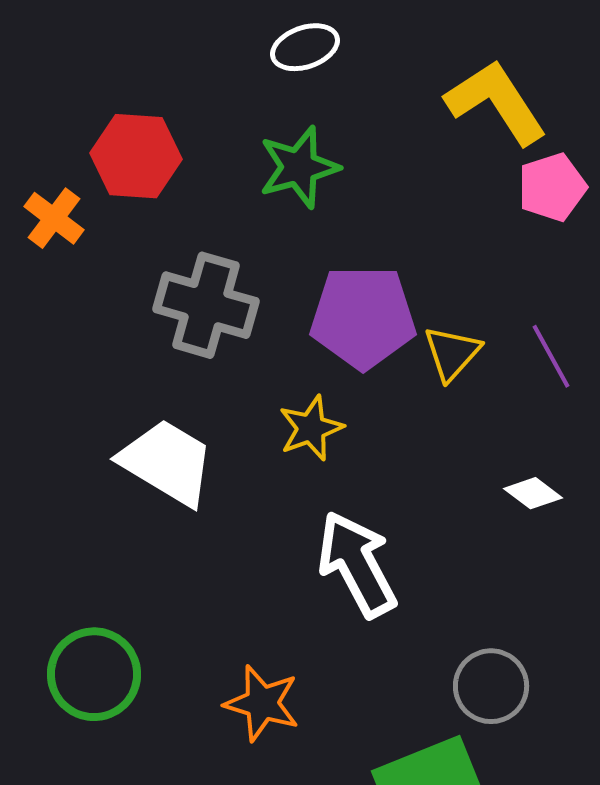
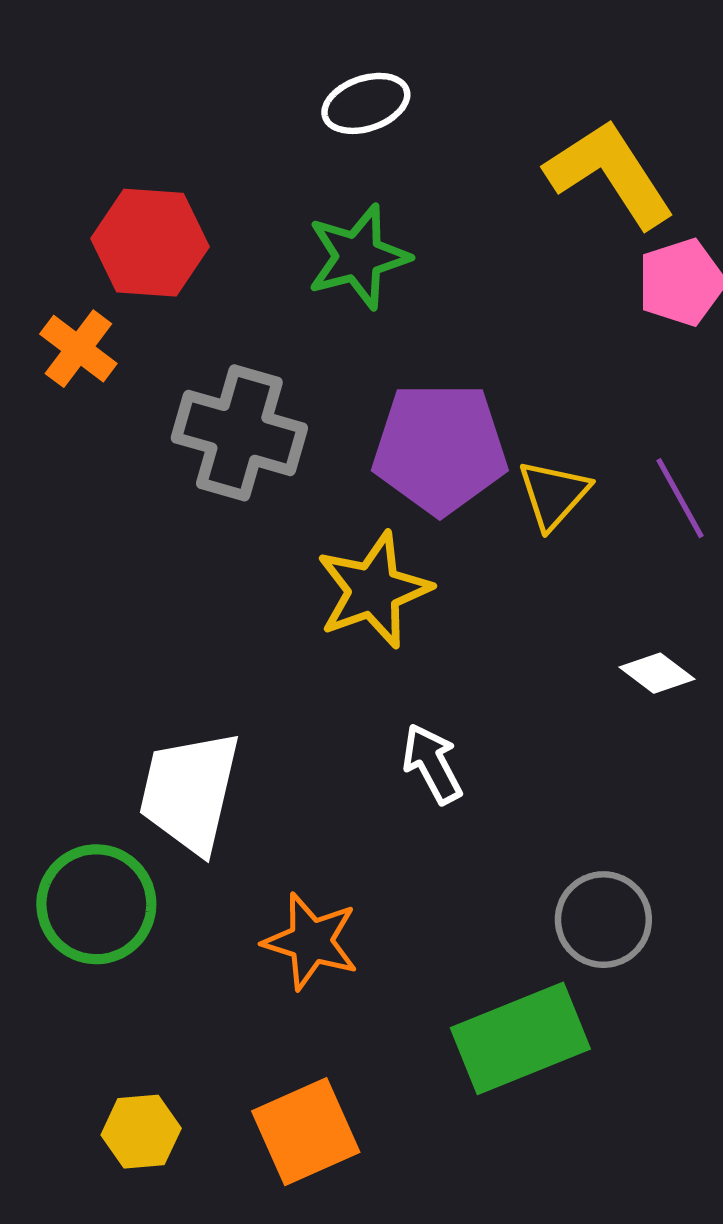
orange cross: (54, 218) -> (78, 349), moved
yellow star: (311, 428) -> (373, 590), size x1.4
white trapezoid: (167, 462) -> (190, 792), moved, turned -108
white arrow: (357, 564) -> (432, 764), size x0.6

